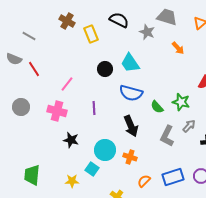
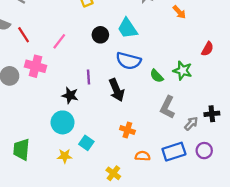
pink line: (67, 84) -> (59, 41), moved
pink cross: (57, 111) -> (35, 66), moved
black arrow: (131, 126) -> (117, 90), moved
gray arrow: (189, 126) -> (191, 124), moved
black star: (71, 140) -> (70, 95), moved
cyan circle: (105, 150) -> (63, 122), moved
orange semicircle: (144, 181) -> (143, 156), turned 48

